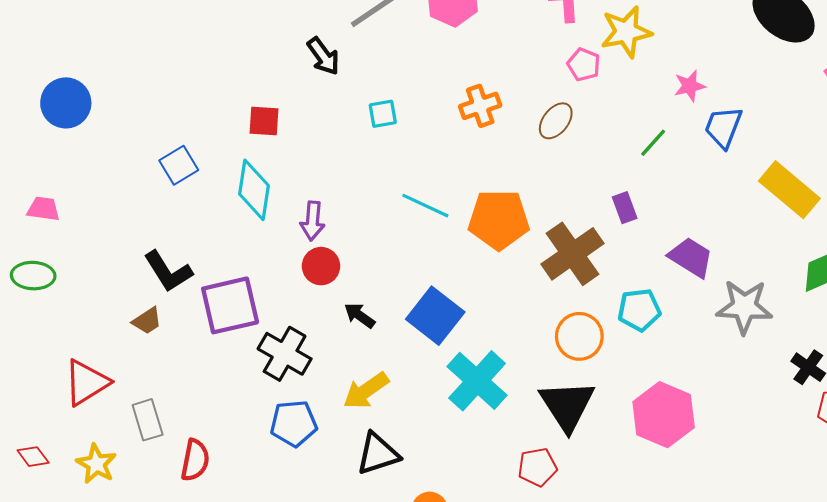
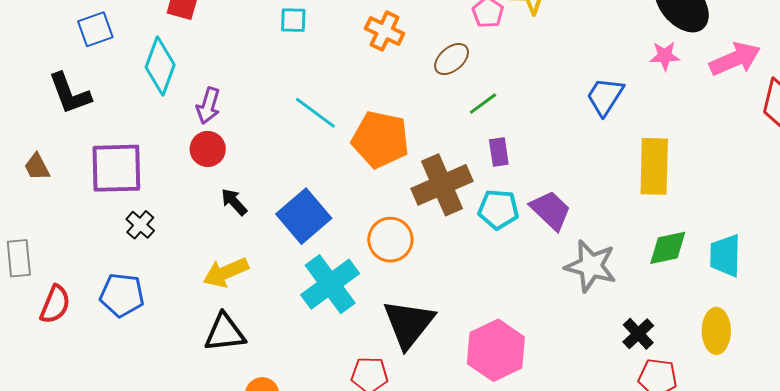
pink star: (690, 86) -> (665, 56), moved
orange cross: (480, 106) -> (385, 31), turned 33
green line: (653, 143) -> (483, 104), moved
yellow rectangle: (789, 190) -> (654, 166), turned 40
black L-shape: (168, 271) -> (70, 94), moved
cyan pentagon: (639, 310) -> (498, 209), moved
brown trapezoid: (147, 321) -> (37, 167), turned 84
orange circle: (579, 336) -> (390, 240), moved
black cross: (285, 354) -> (140, 225), moved, size x0.6
blue pentagon: (294, 423) -> (122, 295), moved

